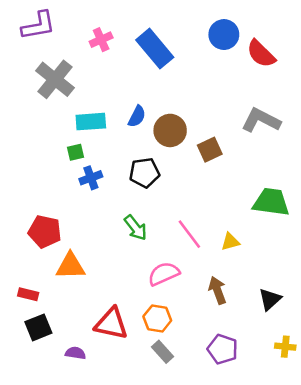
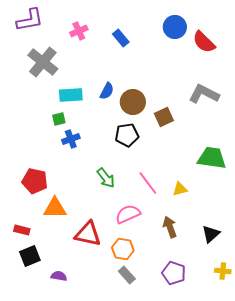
blue rectangle: (155, 49) -> (121, 38), size x0.6
black pentagon: (145, 173) -> (127, 135), moved
red triangle: (111, 324) -> (88, 234), moved

